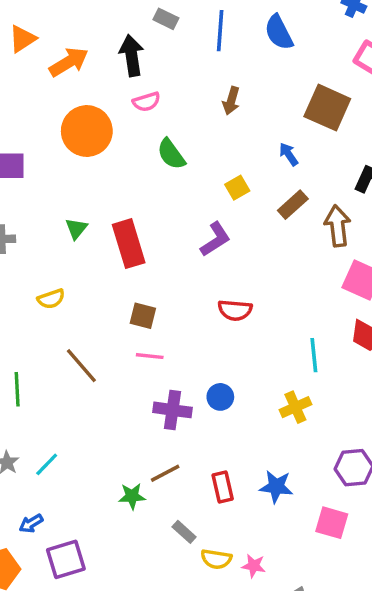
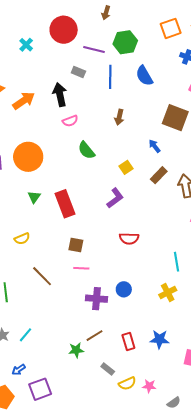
orange circle: (87, 131) -> (28, 157), moved
yellow semicircle: (216, 559) -> (127, 383), turned -30

